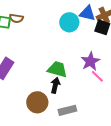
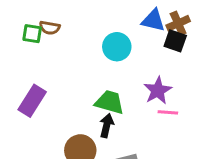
cyan circle: (69, 22) -> (117, 47), moved
pink line: (97, 76) -> (168, 112), turned -40

